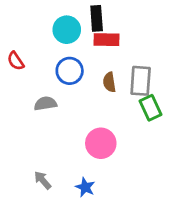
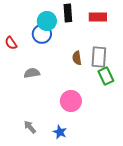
red rectangle: (106, 40) -> (98, 17), moved
blue circle: (70, 71) -> (42, 34), moved

